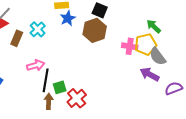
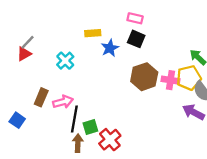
blue star: (68, 18) -> (110, 48), moved
brown hexagon: (95, 30) -> (144, 77), moved
brown rectangle: (17, 38) -> (41, 97), moved

